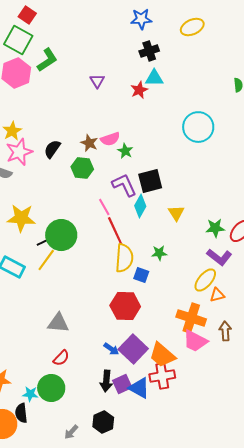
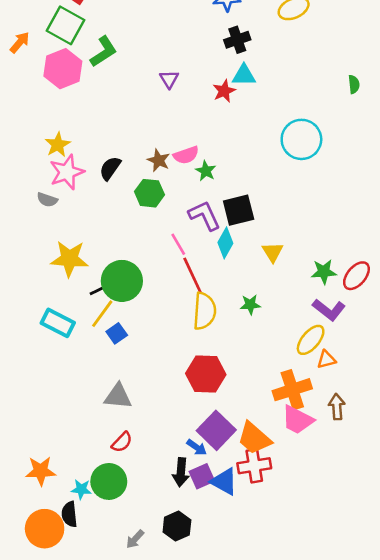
blue square: (141, 275) -> (117, 333), moved, turned 35
orange cross: (191, 318) -> (292, 390), turned -36
blue arrow: (111, 349) -> (197, 447), moved

